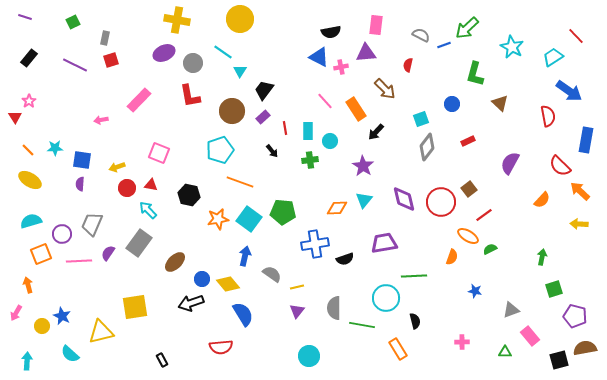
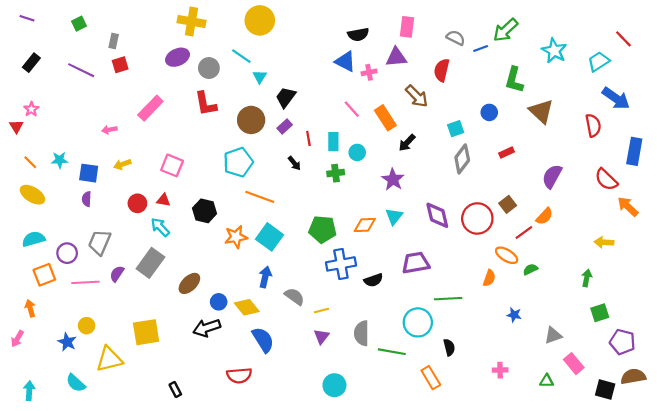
red semicircle: (408, 65) -> (442, 70), size x1.5
brown triangle: (500, 103) -> (541, 111), size x1.4
yellow arrow: (117, 167) -> (122, 164), moved
orange semicircle: (542, 200) -> (544, 216), moved
green pentagon: (283, 212) -> (323, 229), moved
yellow arrow: (579, 224) -> (604, 242), moved
yellow circle: (42, 326) -> (87, 326), moved
black square: (559, 360) -> (605, 390), turned 30

